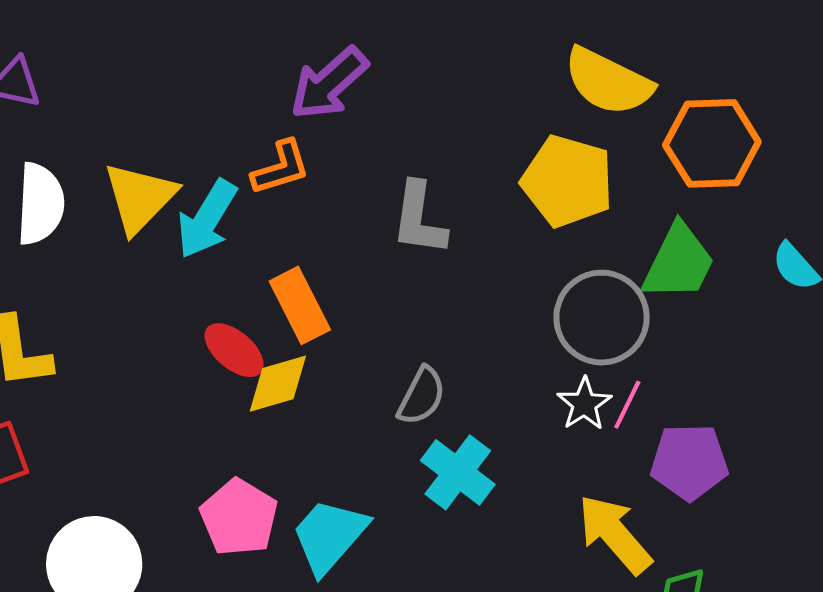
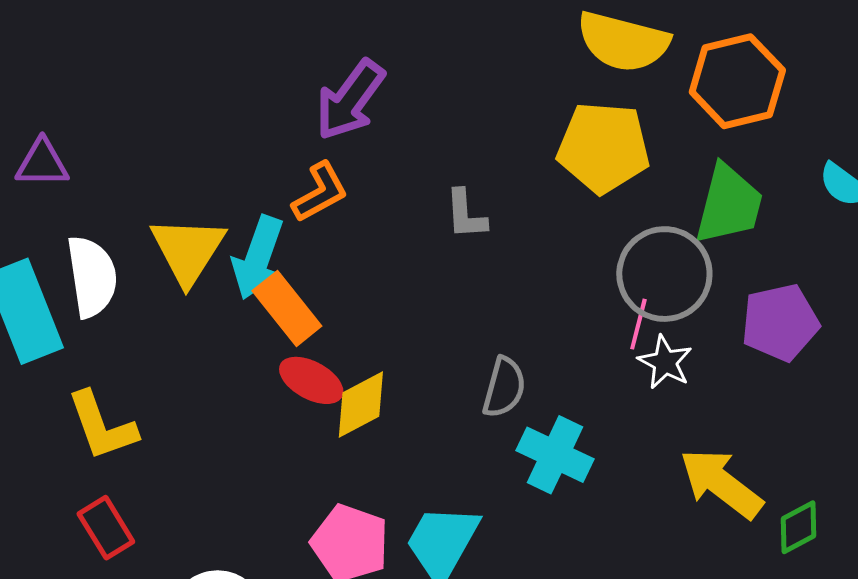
gray L-shape: (419, 219) -> (466, 214), size x0.7
orange rectangle: (300, 305) -> (287, 308), moved
pink line: (627, 405) -> (638, 324), moved
purple pentagon: (689, 462) -> (780, 322), moved

